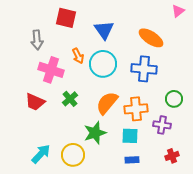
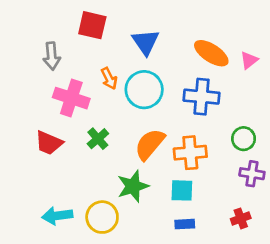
pink triangle: (178, 11) -> (249, 60), moved
purple cross: (162, 125) -> (252, 174), moved
cyan arrow: (41, 154) -> (57, 216), turned -140

